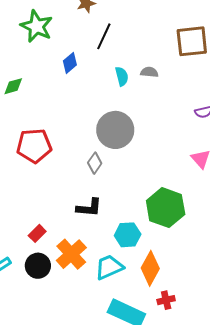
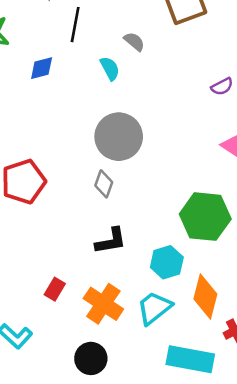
blue diamond: (70, 63) -> (42, 68), turned 40
gray semicircle: (149, 72) -> (134, 42), moved, turned 48
black circle: (38, 266) -> (91, 358), moved

